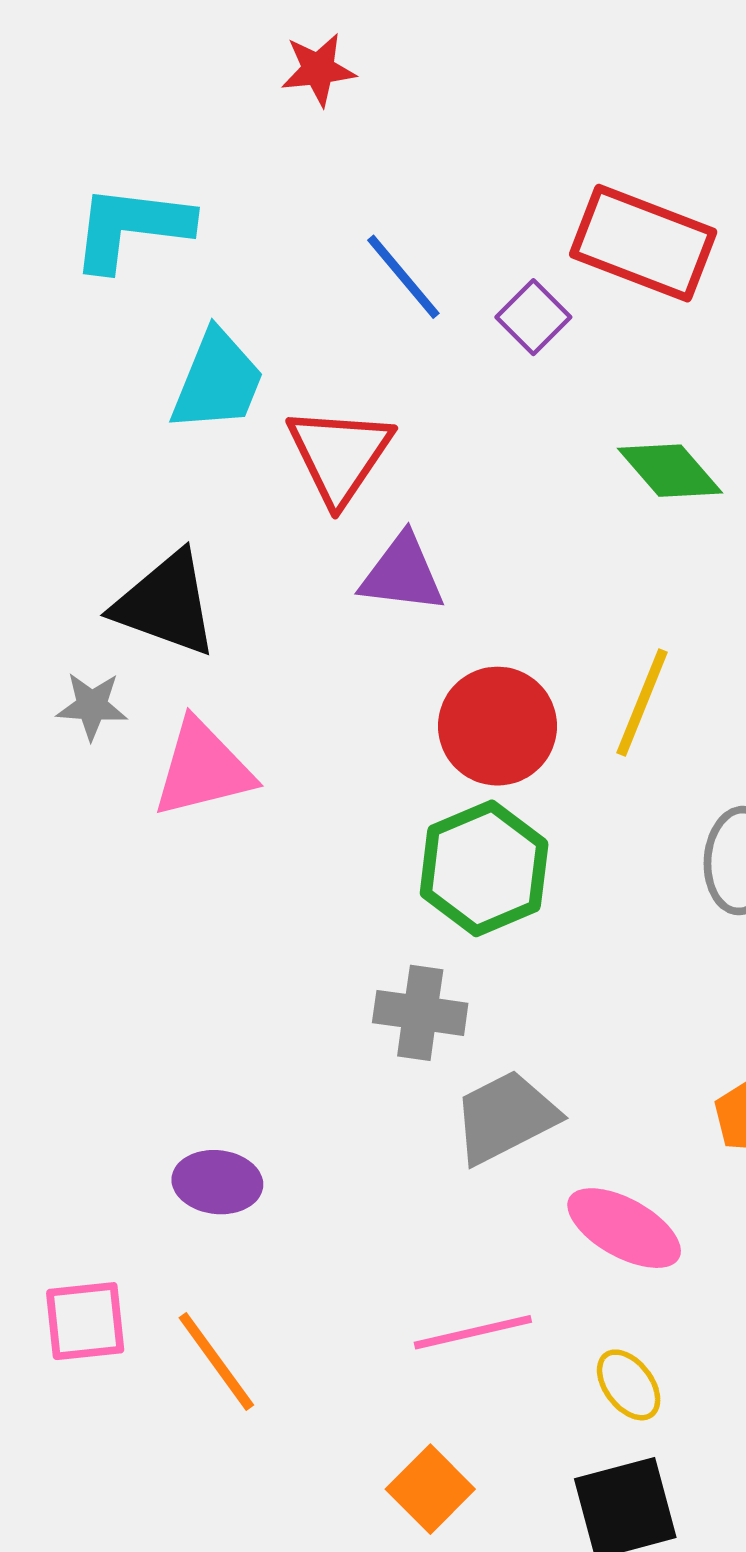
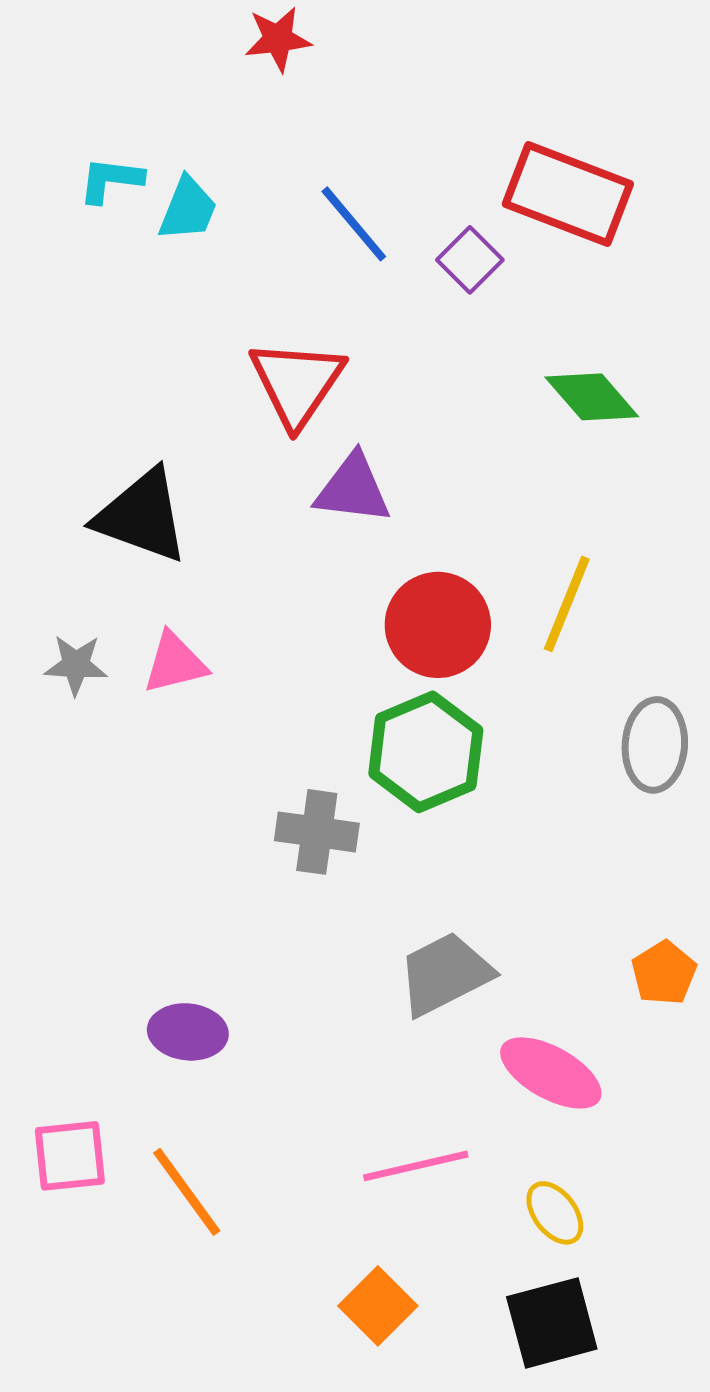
cyan L-shape: (131, 227) -> (111, 180), size x0.6
cyan trapezoid: (217, 381) -> (188, 209), moved, size x0.7
gray star: (92, 706) -> (76, 665), moved
pink triangle: (203, 769) -> (175, 663), size x0.7
gray cross: (420, 1013) -> (317, 832), moved

